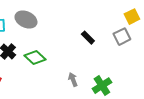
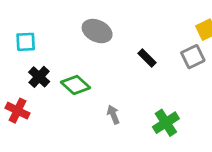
gray ellipse: (26, 20) -> (97, 31), moved
gray arrow: (73, 80) -> (113, 115), moved

